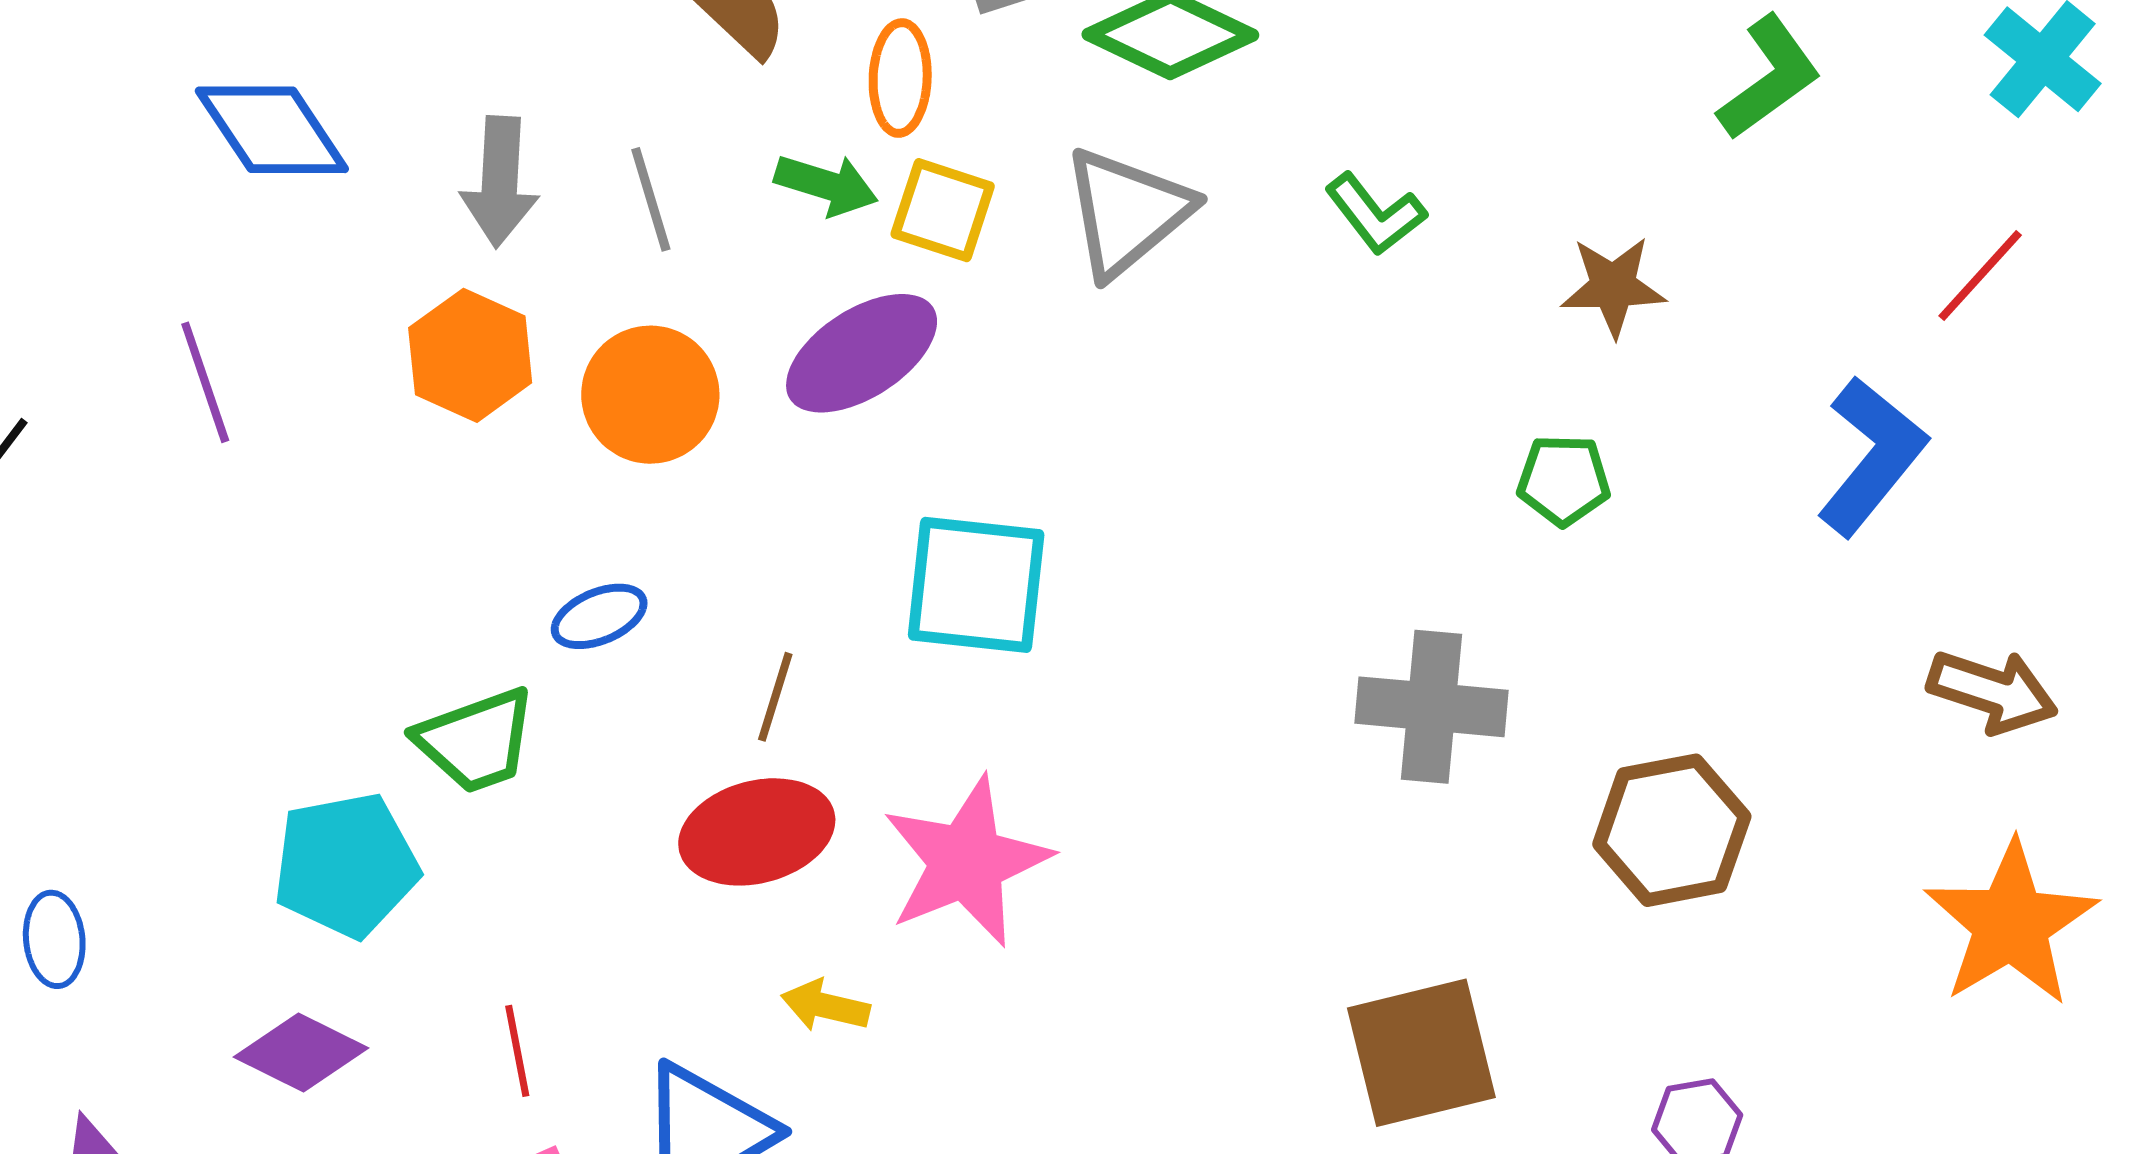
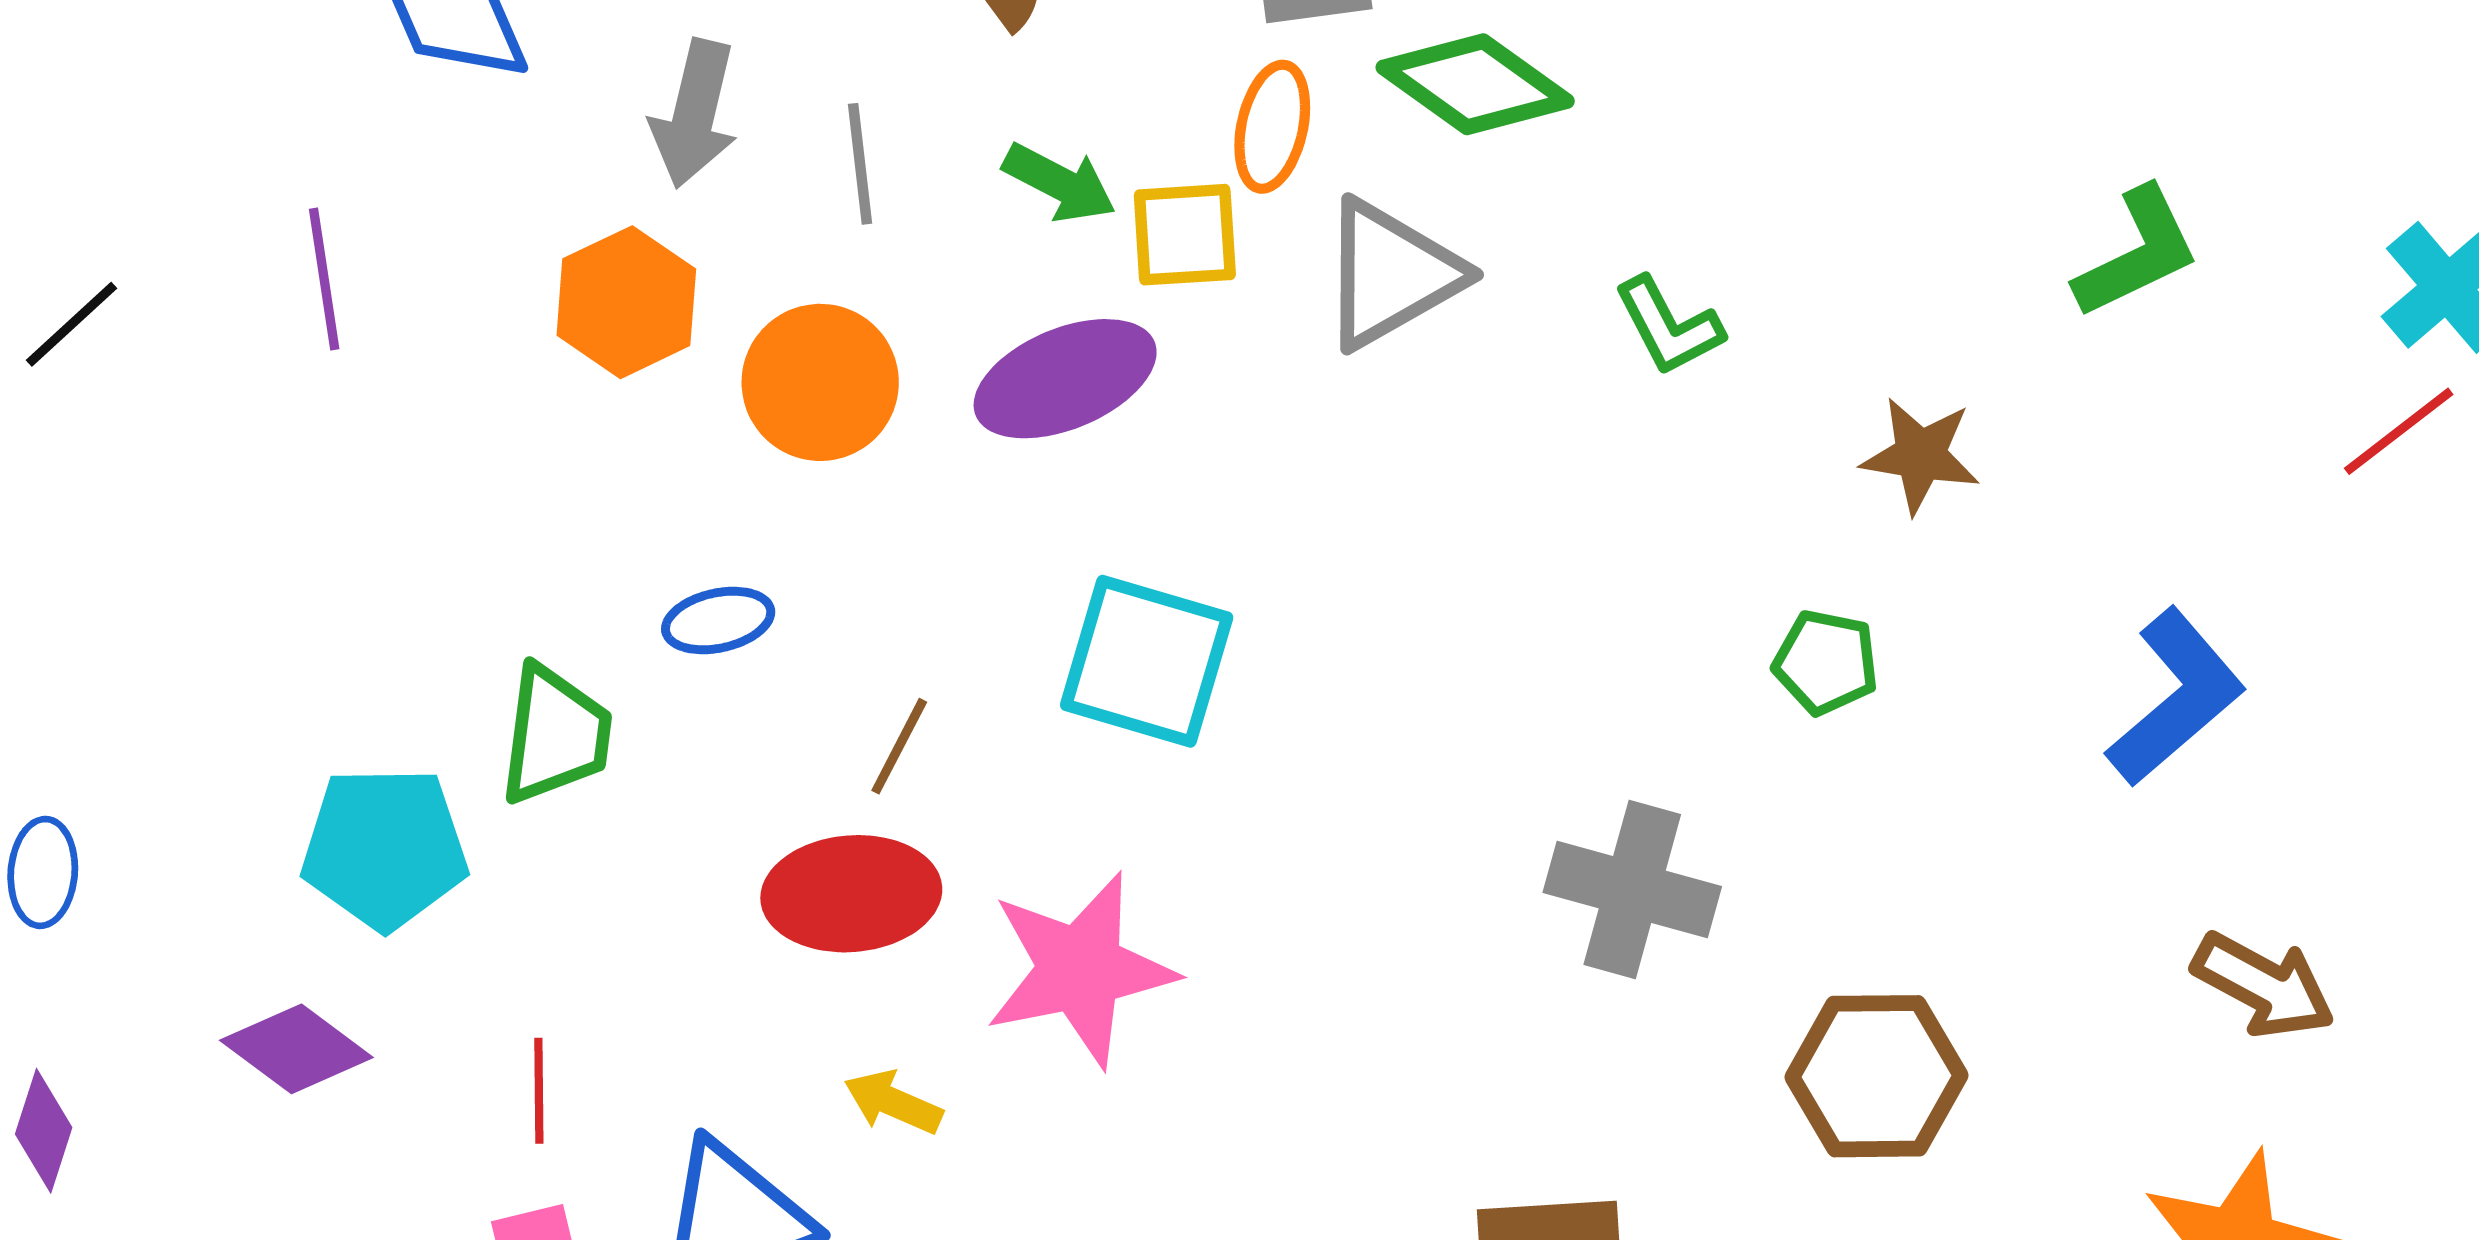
orange ellipse: (900, 78) -> (1272, 127), moved
yellow square: (943, 210) -> (1185, 235), turned -32
red line: (1980, 276) -> (2399, 431), moved
green trapezoid: (476, 741) -> (555, 735), turned -73

